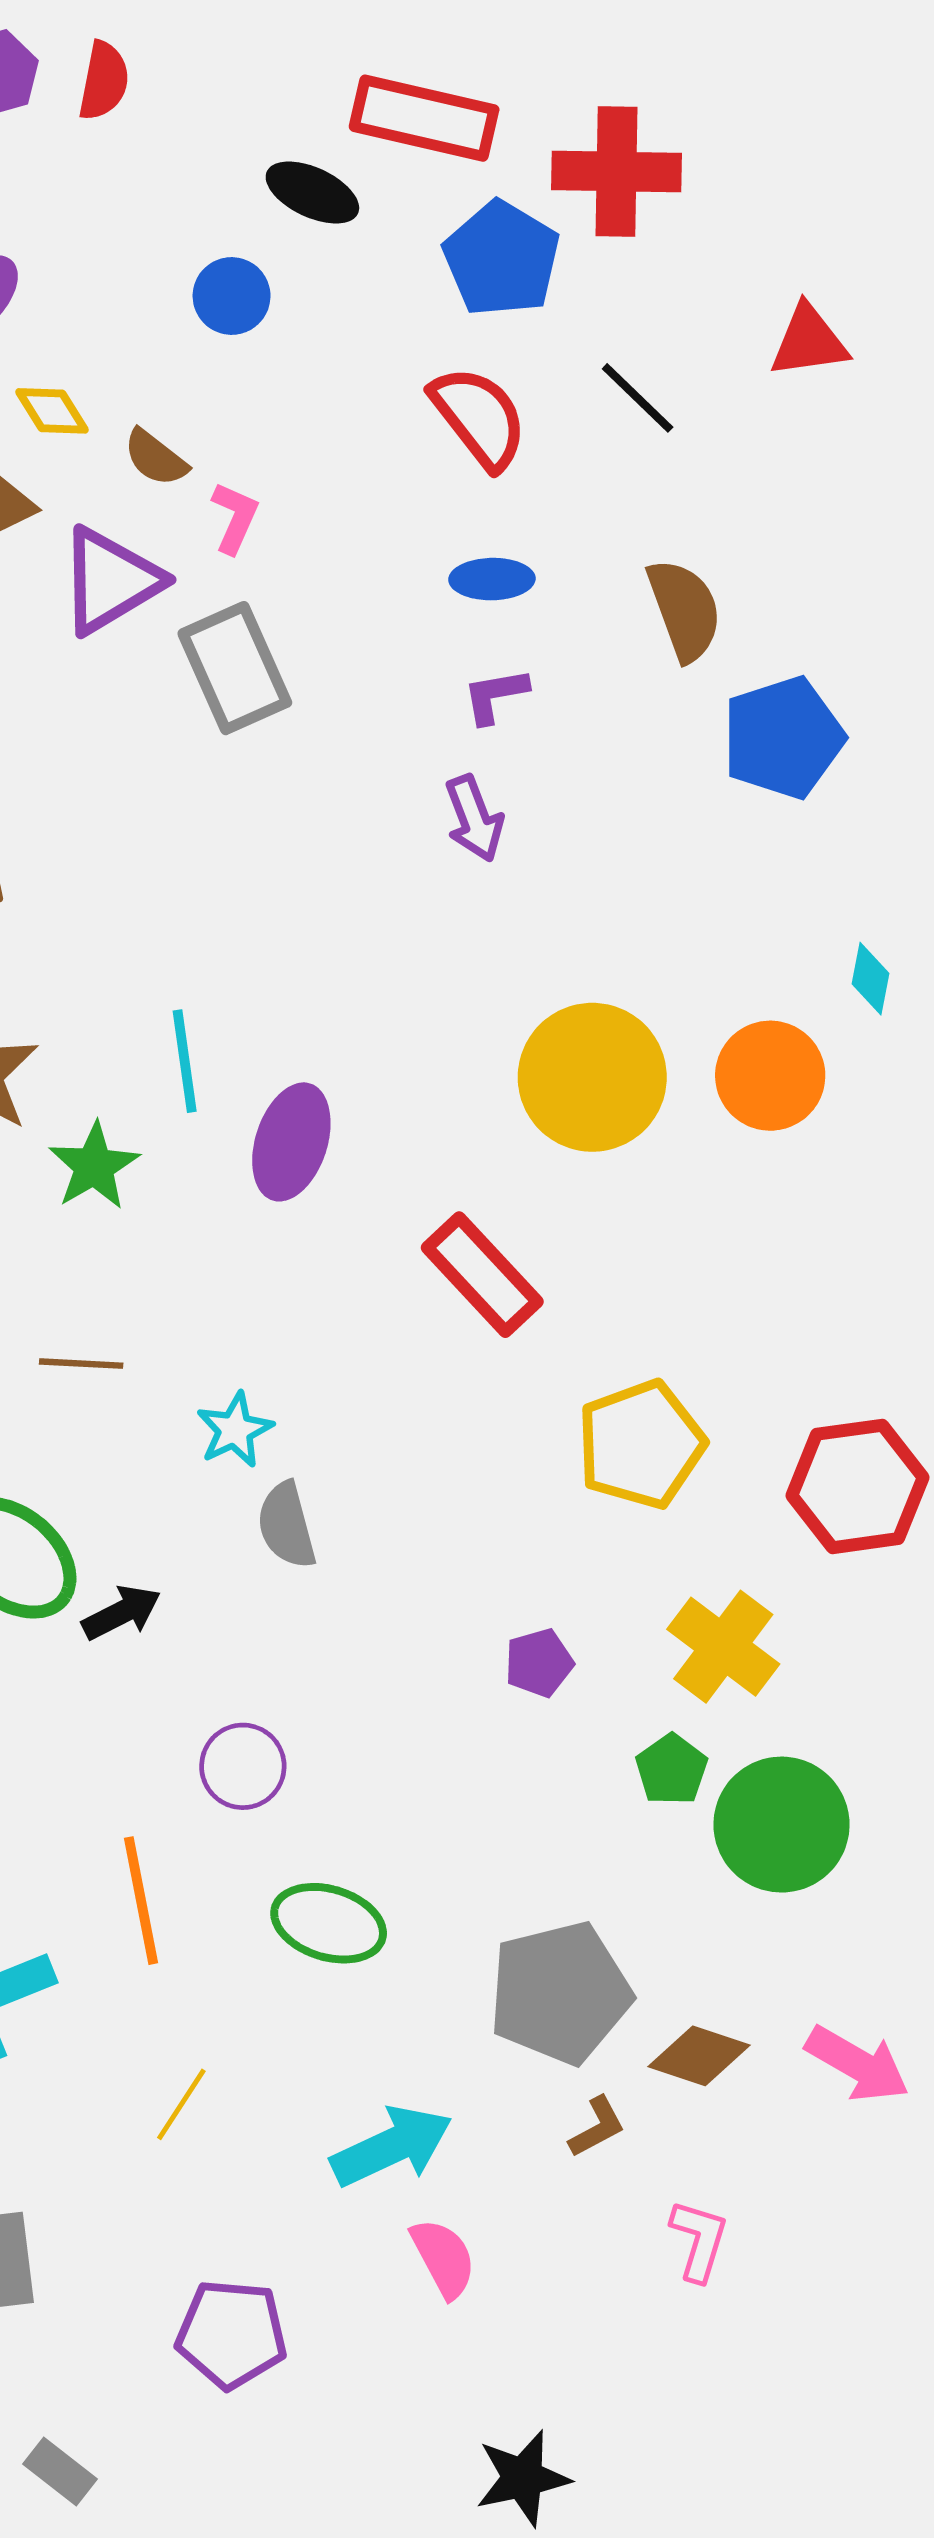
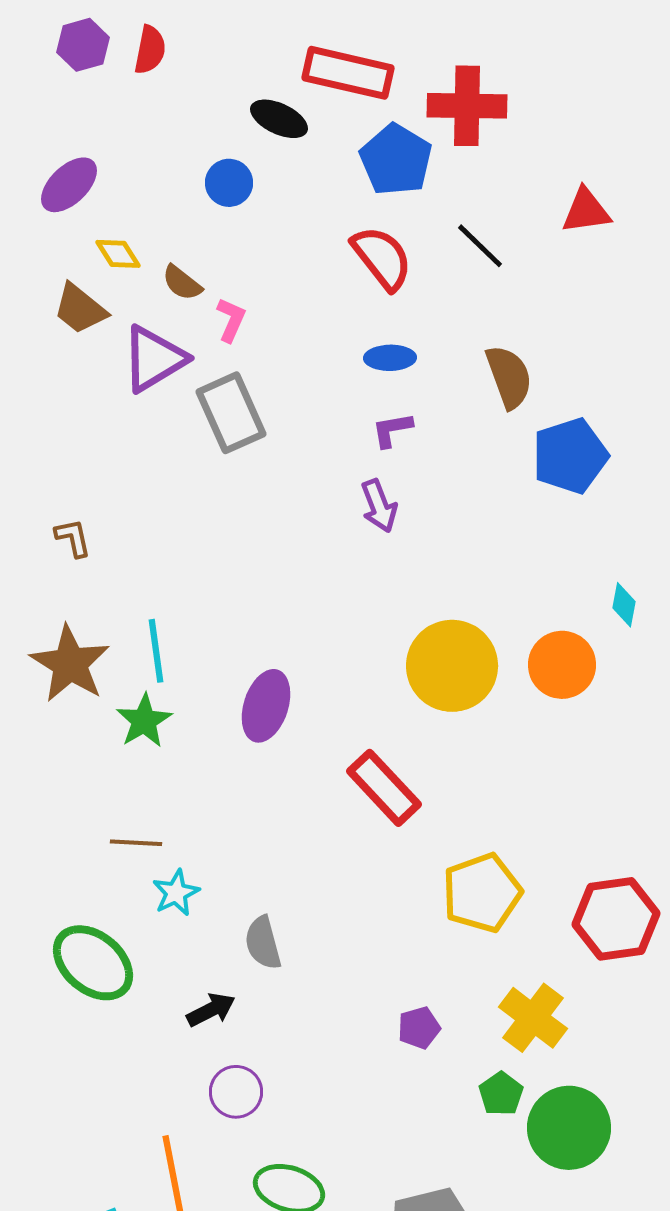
cyan line: (185, 1061) -> (156, 651), moved
cyan star: (235, 1430) -> (176, 893), moved
black arrow: (122, 1613) -> (211, 1010), moved

